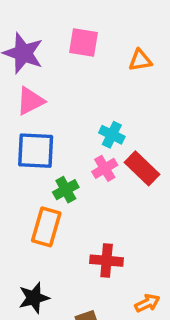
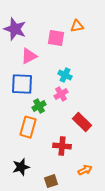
pink square: (83, 43) -> (56, 38), moved
orange triangle: (140, 60) -> (77, 26), moved
pink triangle: (30, 101) -> (29, 56), moved
red rectangle: (142, 168) -> (82, 122), moved

